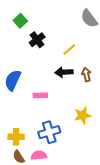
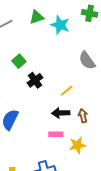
pink rectangle: (40, 95) -> (56, 134), moved
yellow star: (82, 115) -> (77, 145), moved

